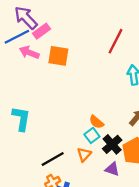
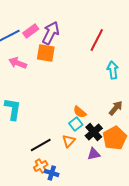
purple arrow: (26, 18) -> (51, 33), moved, turned 70
pink arrow: (29, 52) -> (18, 63), moved
purple triangle: (112, 169) -> (94, 154), turned -32

